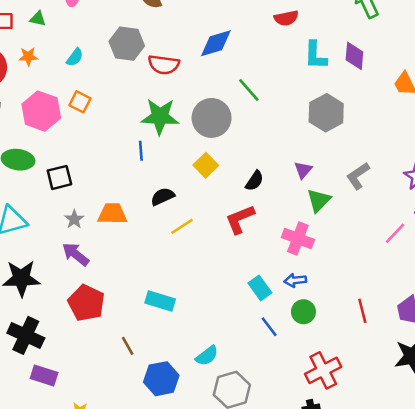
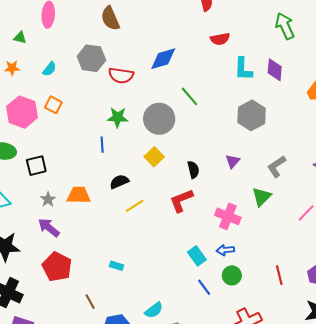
green star: (160, 117) -> (118, 117), size x0.7
black semicircle: (254, 181) -> (193, 170), turned -48
green triangle: (319, 200) -> (262, 197), moved
cyan rectangle: (160, 301) -> (116, 266), size x0.6

